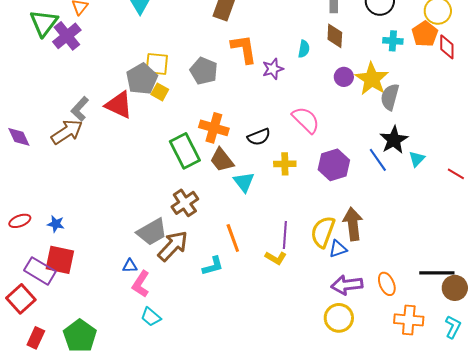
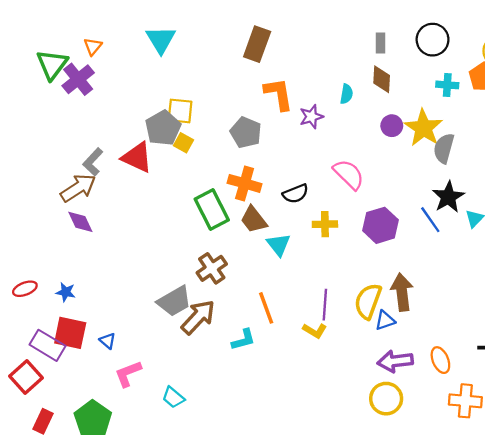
gray pentagon: (204, 71) -> (246, 132), moved
purple diamond: (19, 137) -> (80, 222), moved
blue triangle: (130, 266) -> (108, 341), moved, turned 42
pink L-shape: (141, 284) -> (128, 374), moved, turned 36

